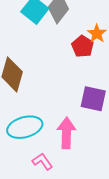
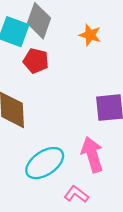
red pentagon: (83, 46) -> (36, 61), moved

